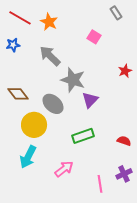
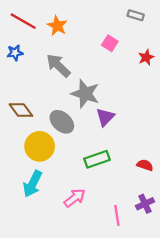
gray rectangle: (116, 13) -> (136, 15), turned -40
red star: (125, 71) -> (146, 57), moved

